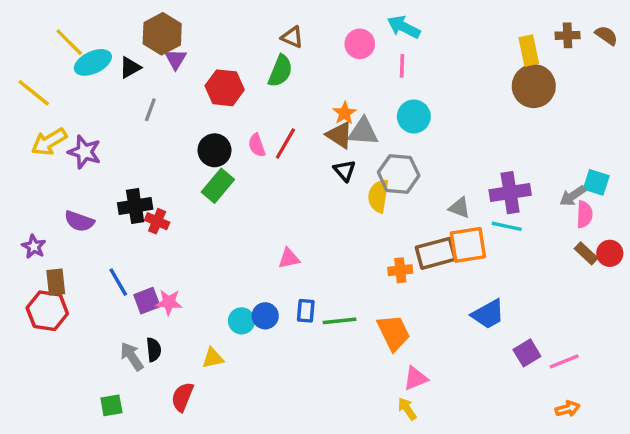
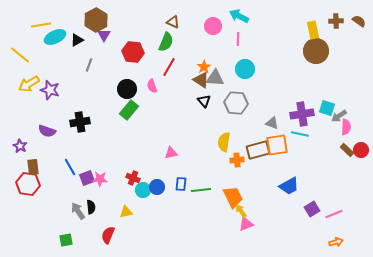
yellow line: (69, 42) -> (41, 25), turned -54
red line: (285, 144) -> (169, 67), moved
cyan square: (596, 182) -> (327, 108), moved
yellow semicircle: (378, 196) -> (224, 142), moved
red cross: (157, 221) -> (133, 178), moved
yellow arrow: (407, 409) -> (241, 211), moved

